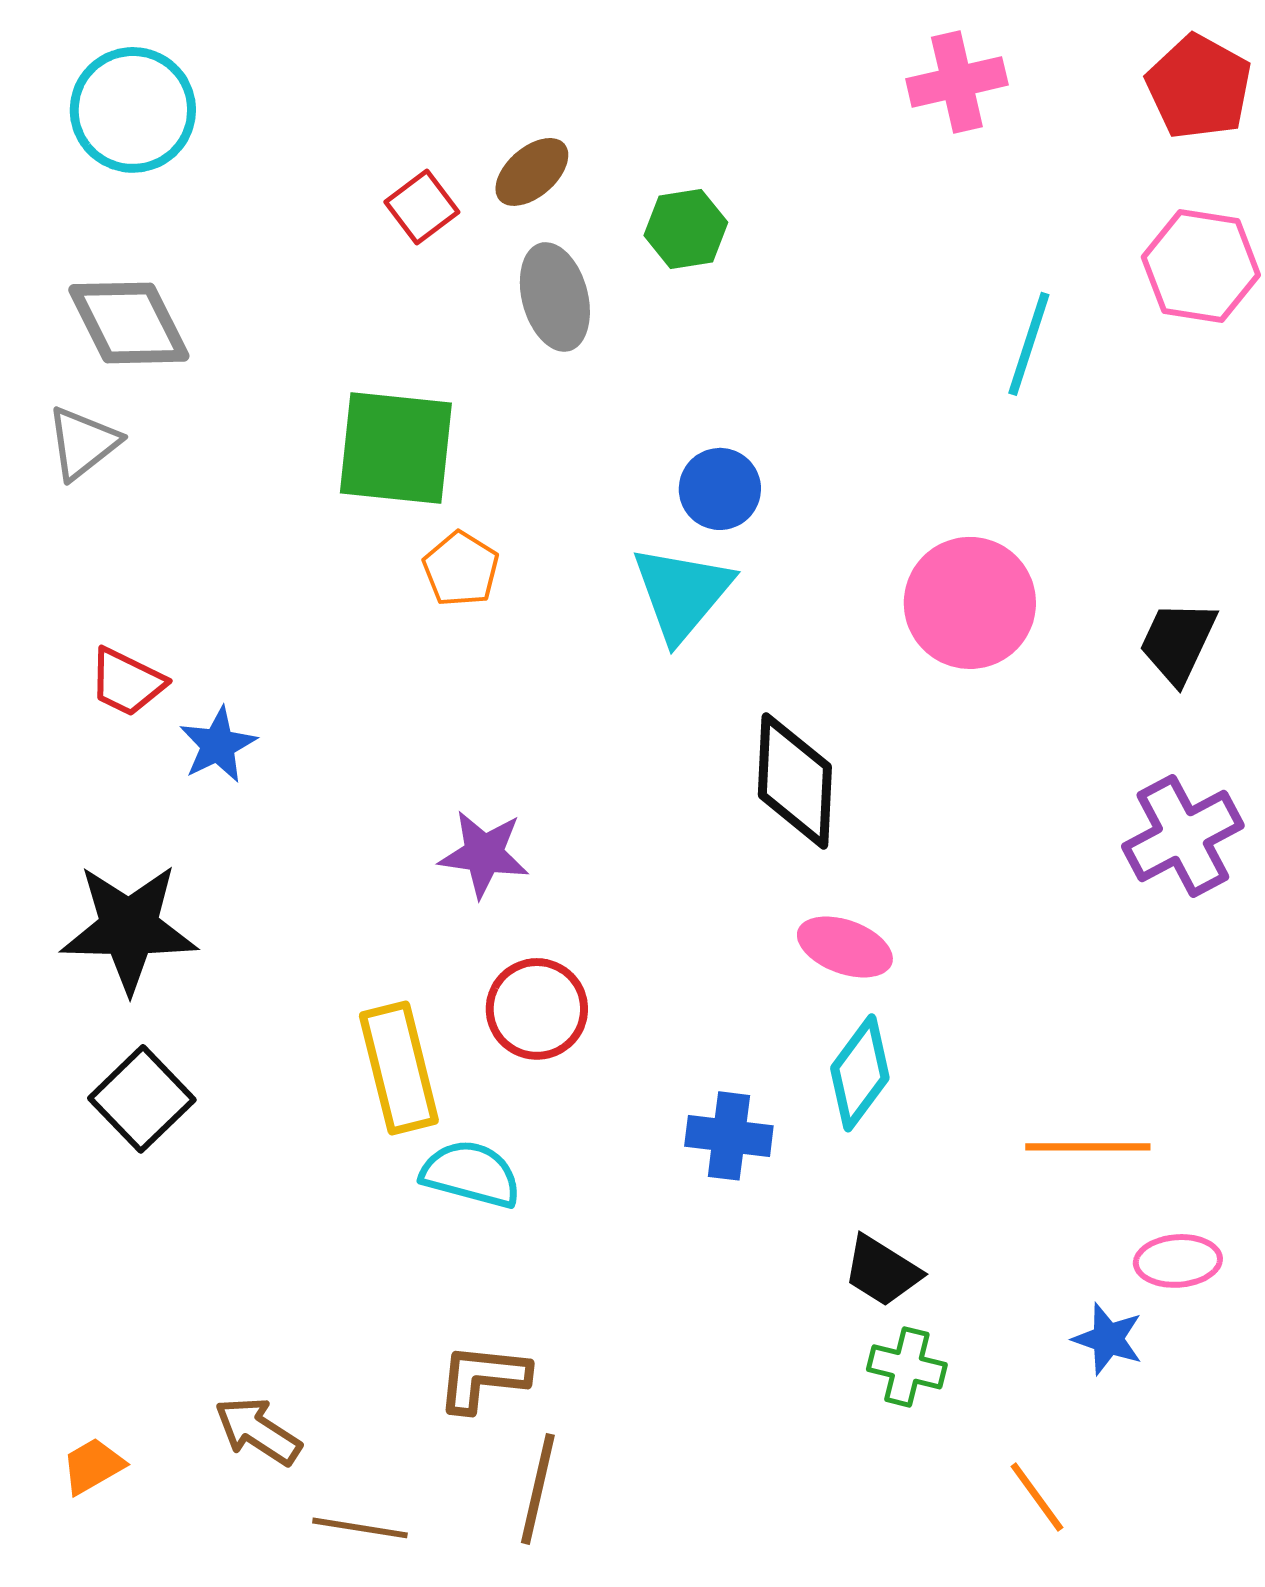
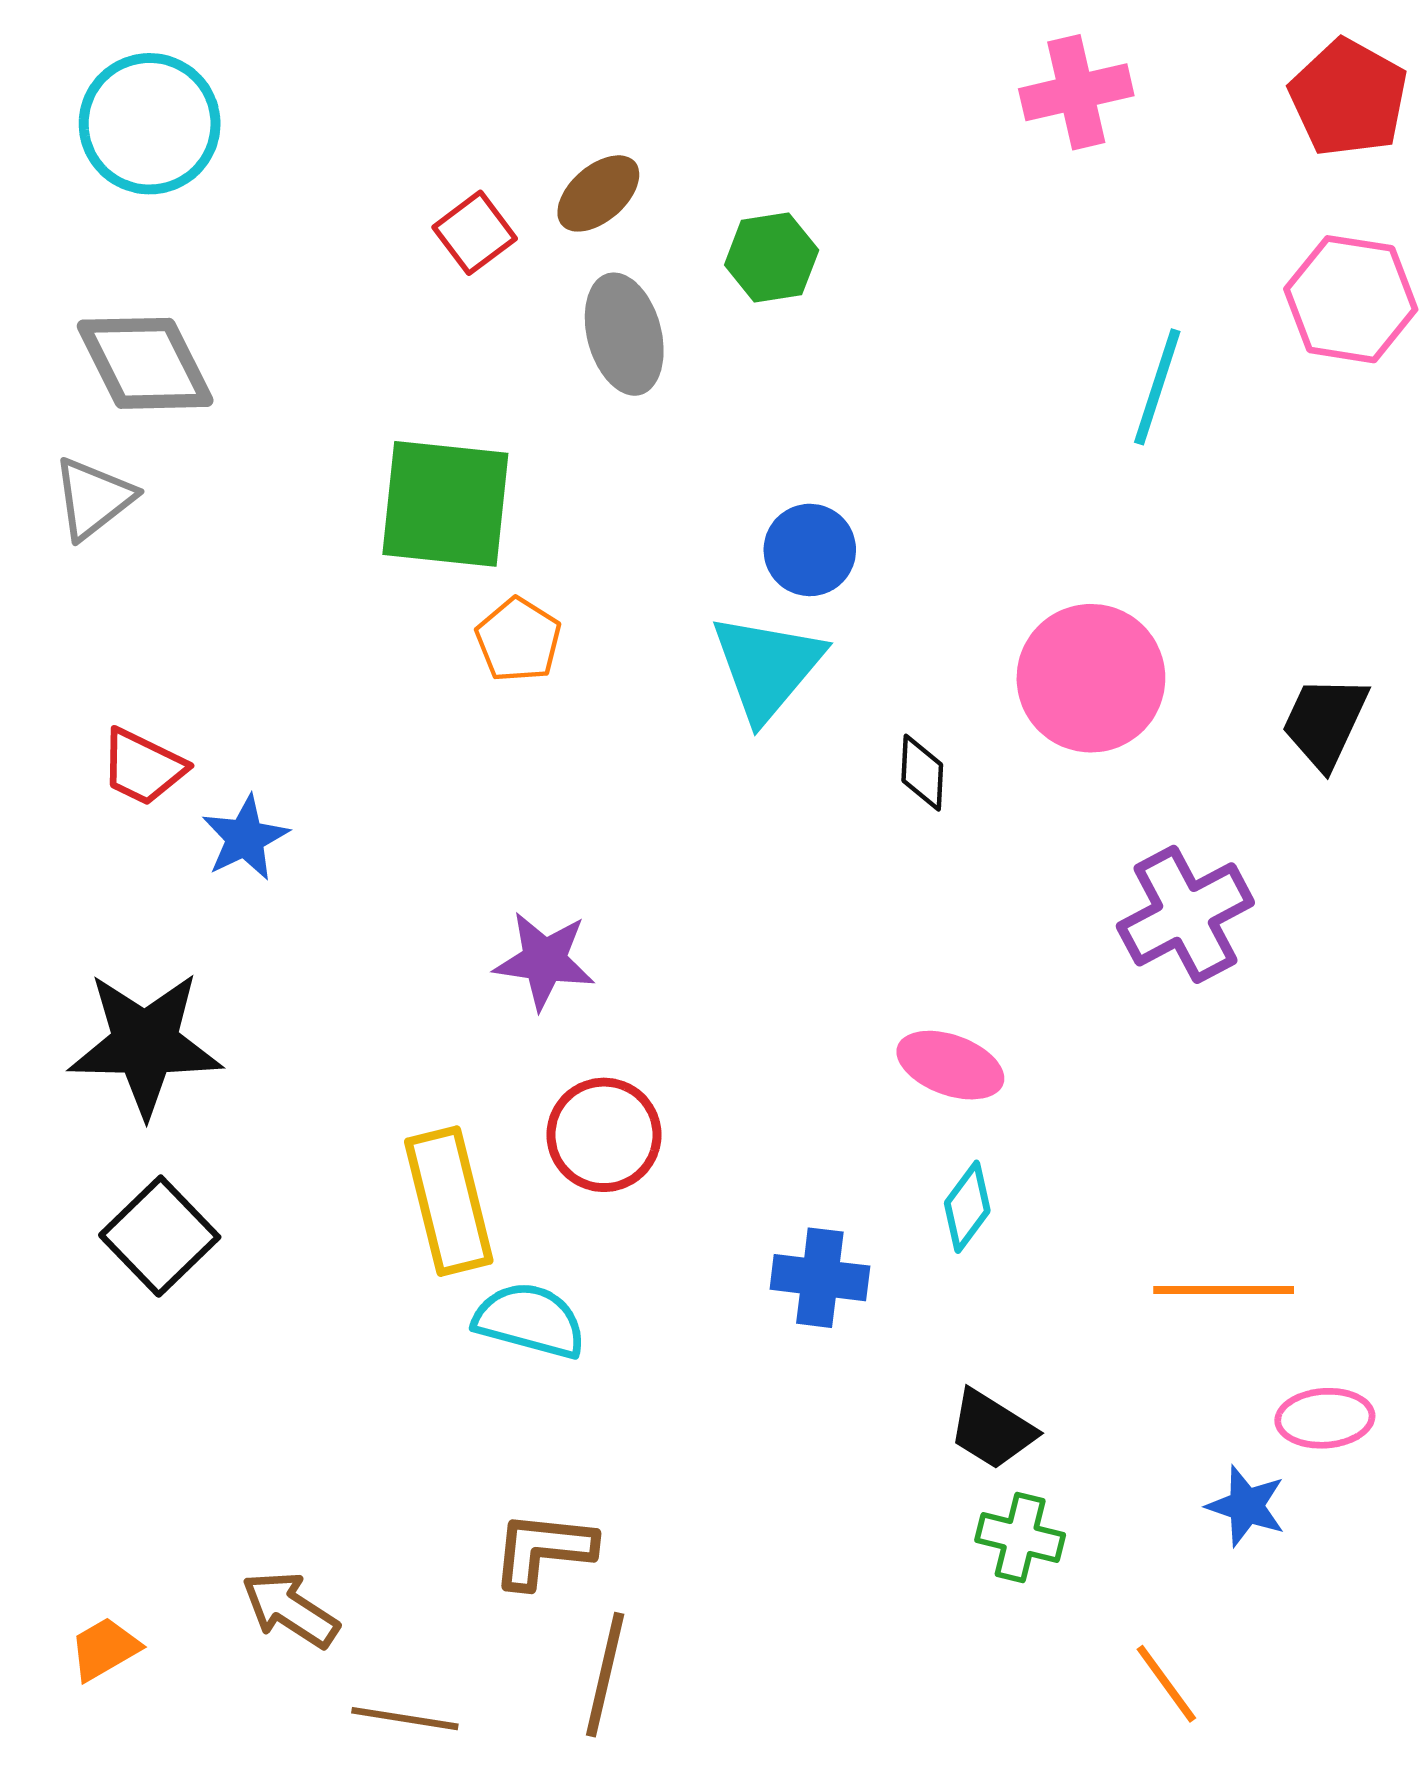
black diamond: (795, 781) -> (922, 773), moved, size x0.5
purple cross: (1183, 836) -> (1185, 914), moved
cyan diamond: (860, 1073) -> (967, 1207), size x0.7

